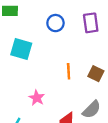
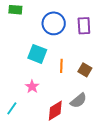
blue circle: (55, 23) -> (54, 23), size x1.5
cyan square: (21, 49) -> (37, 54), moved

